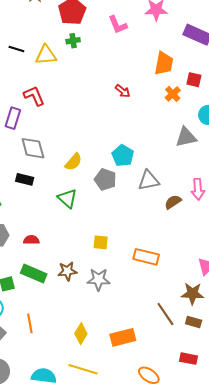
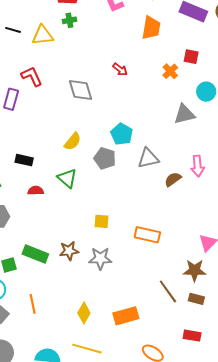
orange trapezoid: (164, 63) -> (151, 28), moved
gray diamond: (33, 148) -> (81, 90), moved
red semicircle: (31, 240) -> (36, 191), moved

